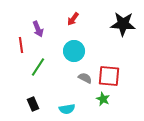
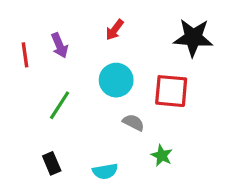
red line: (21, 45) -> (25, 55), moved
red square: (109, 76) -> (171, 91), moved

